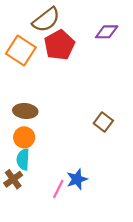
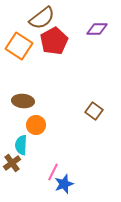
orange circle: (24, 137) -> (36, 125), moved
blue star: (77, 179) -> (64, 184), moved

